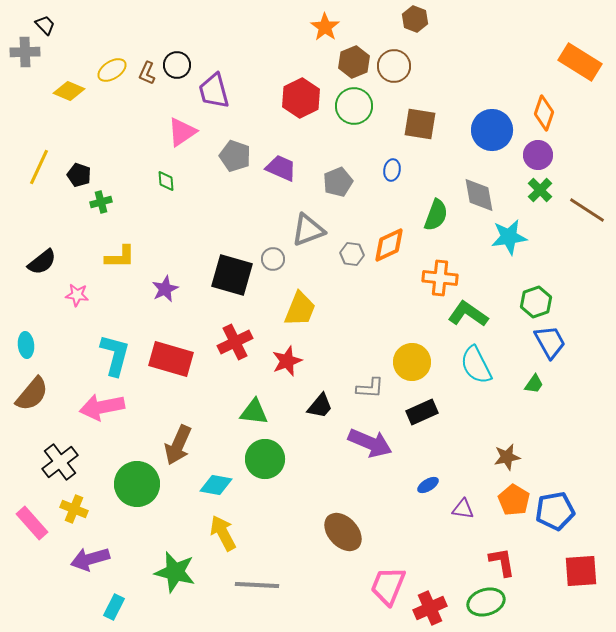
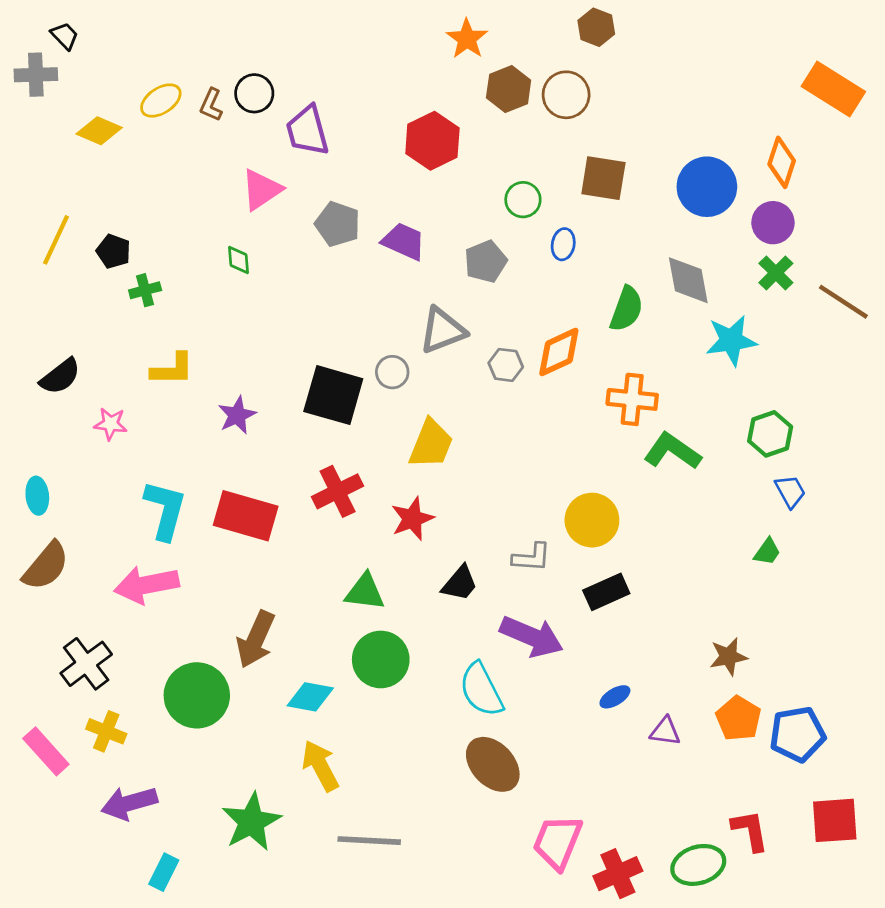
green circle: (354, 106) -> (523, 200), moved, size x0.7
blue trapezoid: (550, 342) -> (790, 491), size x0.7
cyan semicircle: (476, 365) -> (481, 690), moved
red L-shape: (502, 562) -> (750, 830), moved
green star: (175, 572) -> (251, 822), turned 30

